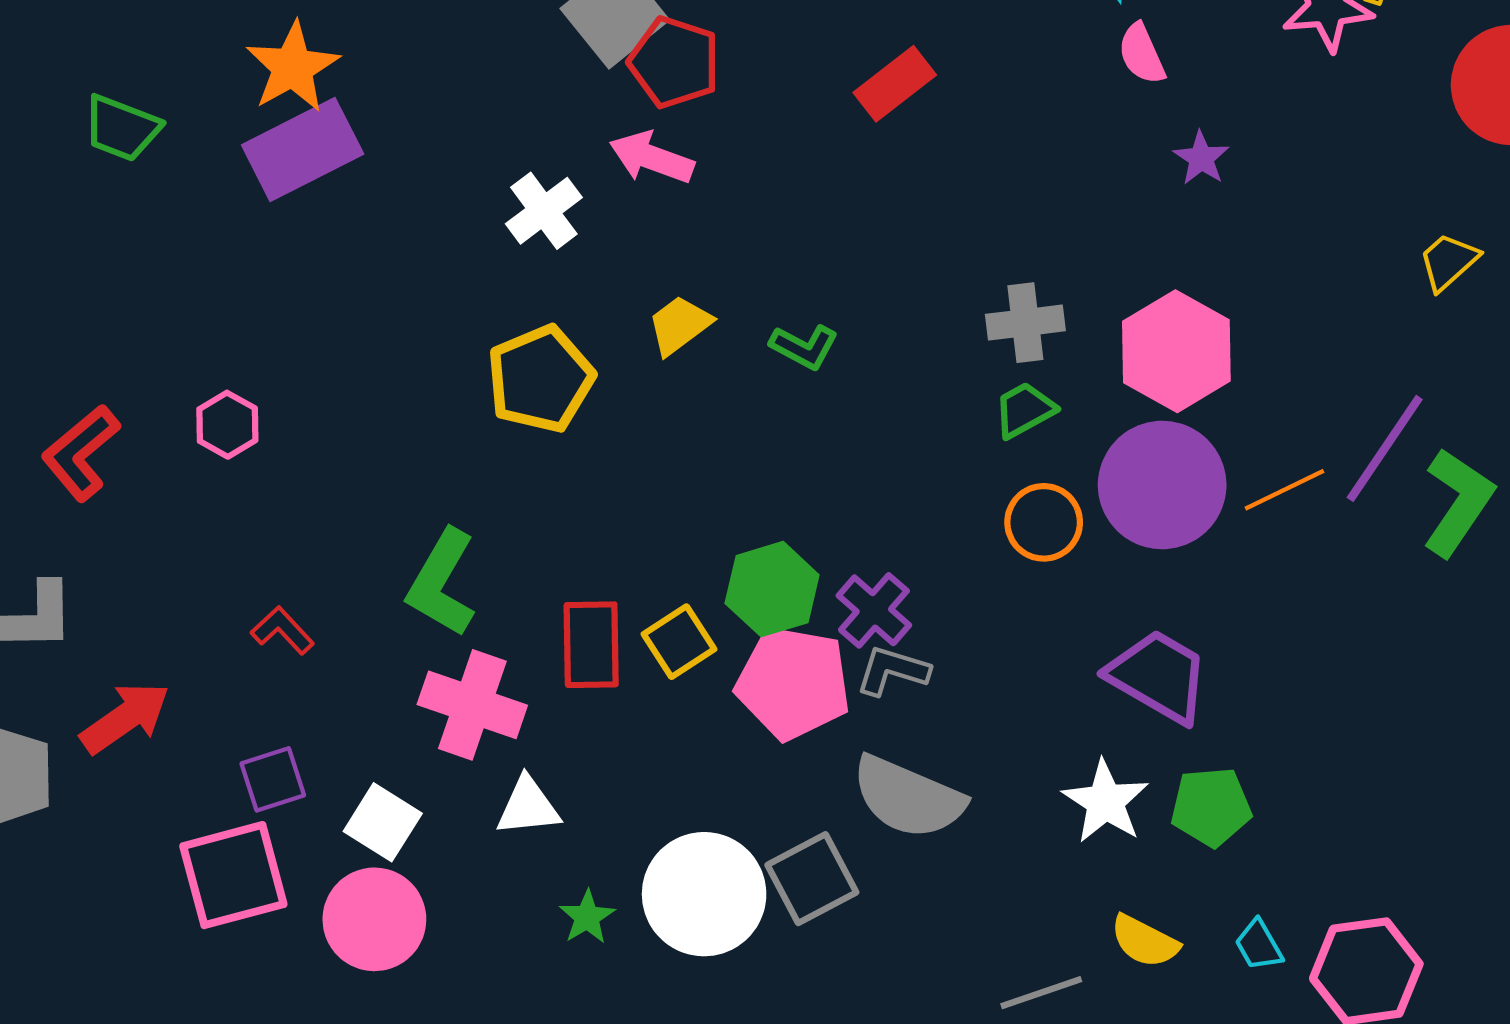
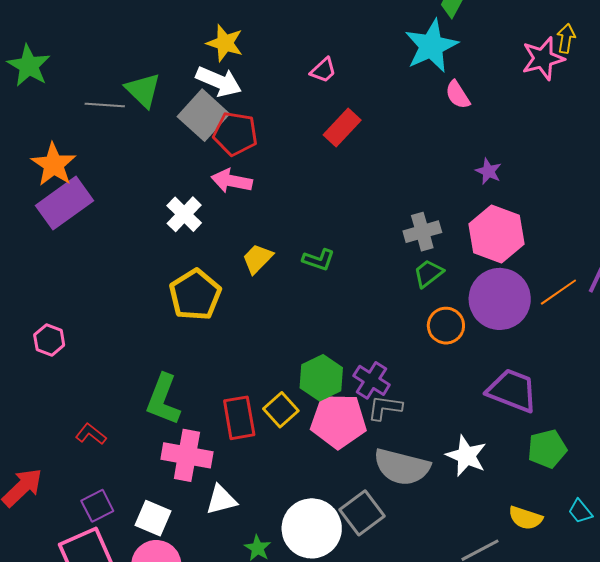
purple star: (1201, 158) -> (488, 171), moved
white star: (1105, 802) -> (466, 456), moved

